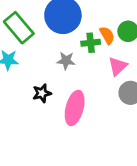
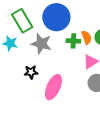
gray star: (66, 61) -> (41, 44), moved, size x1.5

